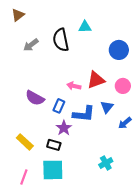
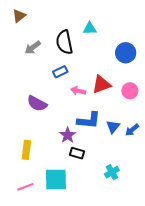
blue rectangle: (59, 106) -> (60, 72), moved, turned 40
blue triangle: (107, 107) -> (113, 127), moved
yellow rectangle: (25, 142) -> (26, 150), turned 54
black rectangle: (54, 145) -> (77, 153), moved
pink line: (24, 177) -> (25, 187), turned 49

